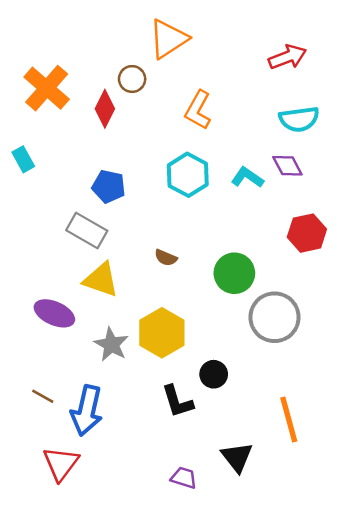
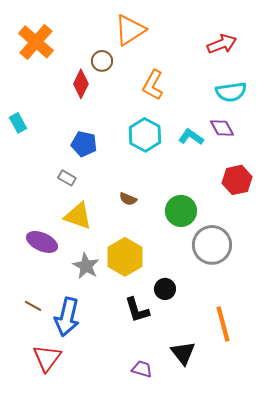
orange cross: (47, 88) -> (36, 42), moved
gray rectangle: (87, 230) -> (67, 178), size x0.6

